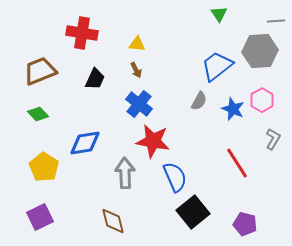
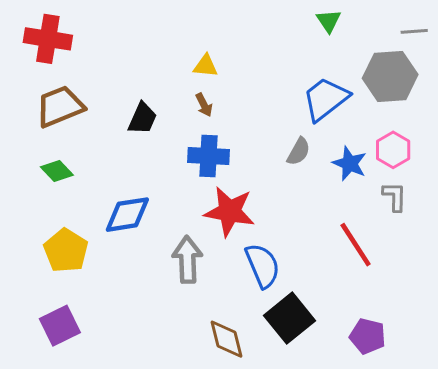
red cross: (82, 33) -> (48, 39), moved
blue cross: (139, 104) -> (208, 156), turned -36
gray L-shape: (273, 139) -> (395, 197), moved, turned -30
brown diamond: (113, 221) -> (227, 339), moved

